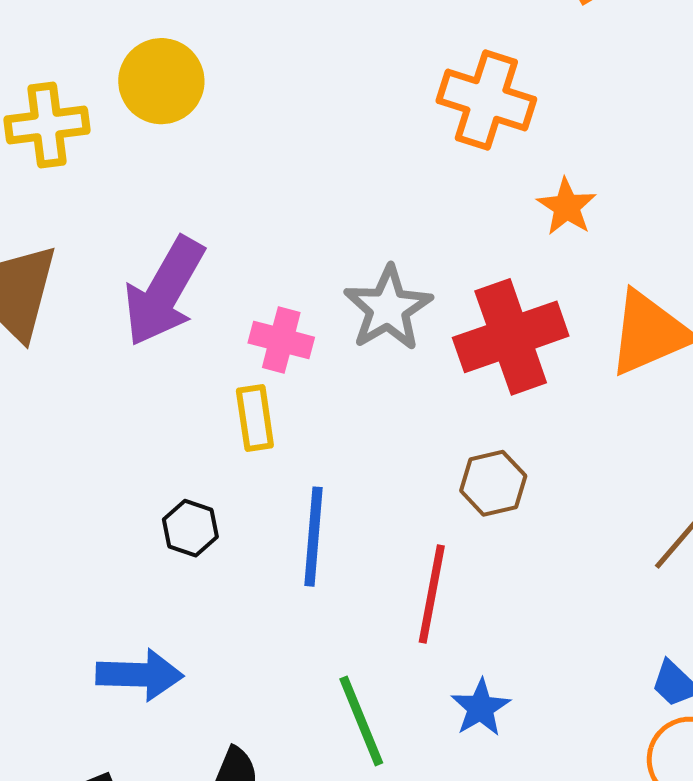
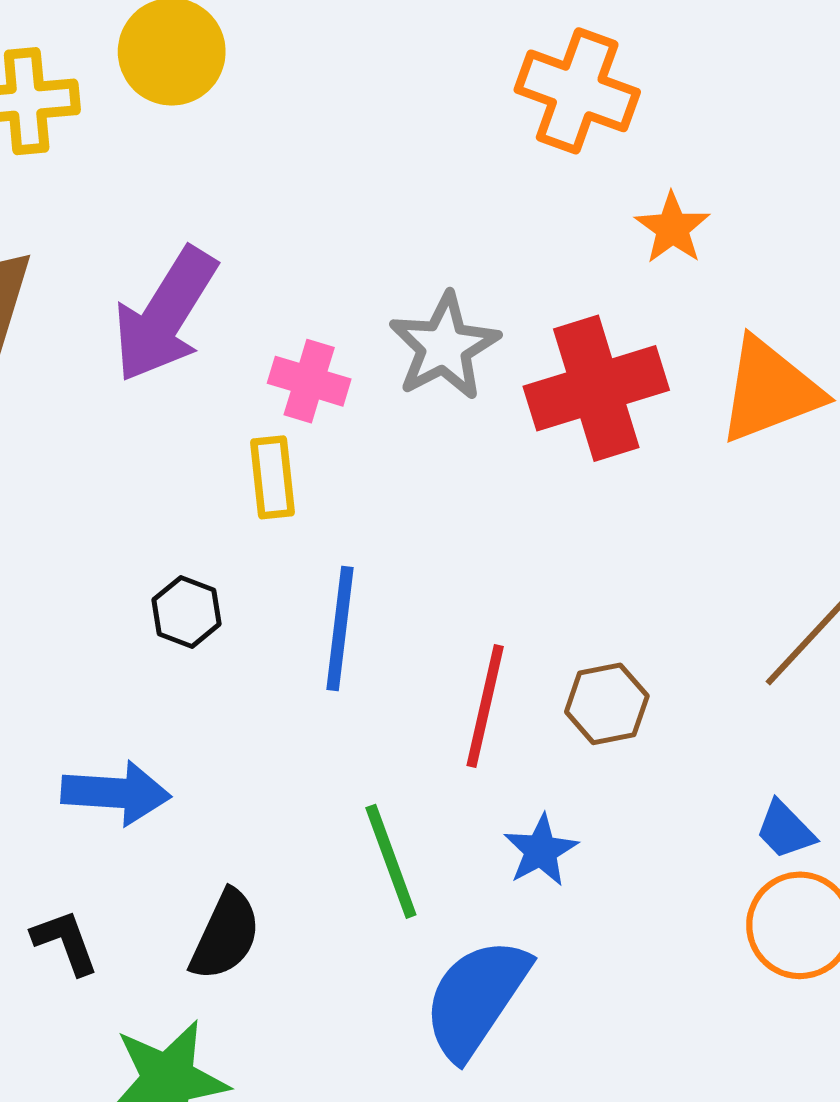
brown hexagon: (493, 483) -> (607, 704), moved

